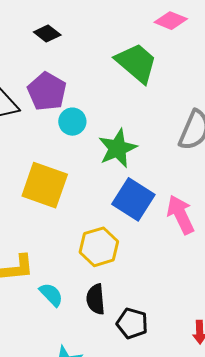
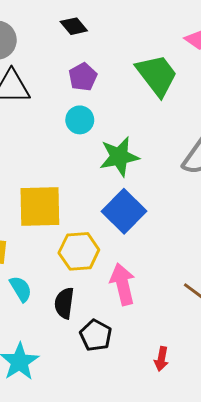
purple pentagon: (47, 91) -> (83, 77), moved, size x0.7
yellow square: (45, 185) -> (40, 206), moved, turned -33
pink arrow: (181, 215) -> (123, 284), moved

